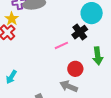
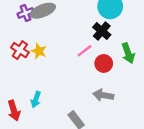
yellow star: (12, 19) -> (39, 51), moved
red circle: (75, 69) -> (104, 63), moved

